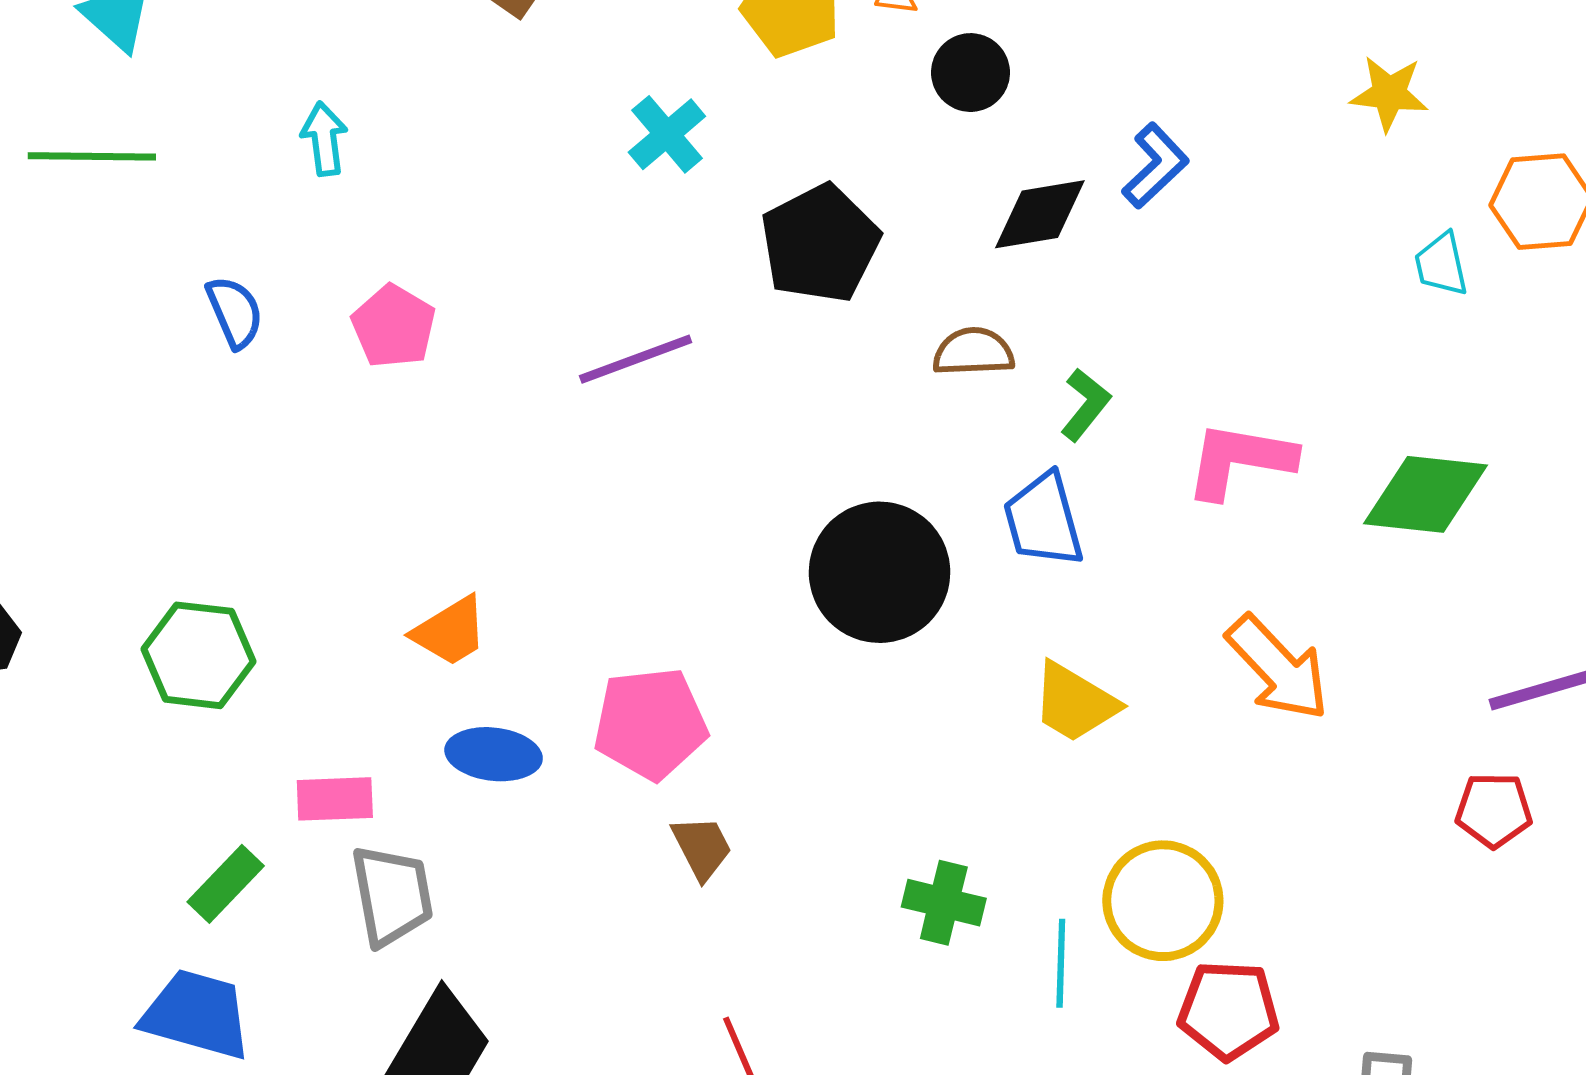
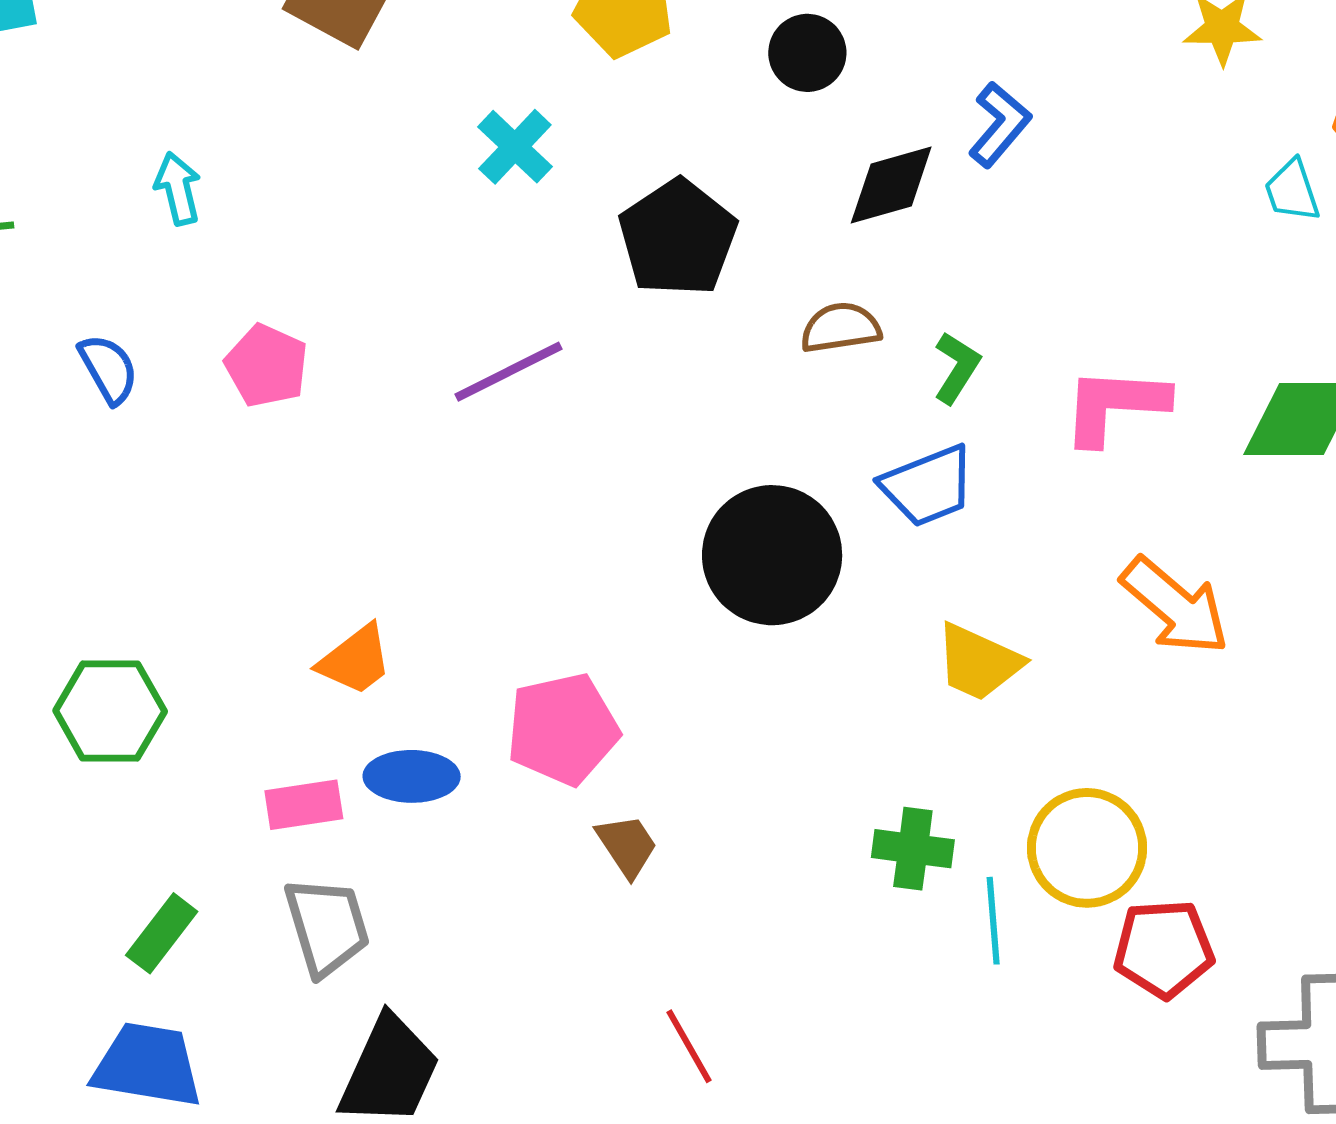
blue trapezoid: (1043, 520) -> (928, 486), turned -90
pink rectangle: (335, 799) -> (304, 805), moved
green cross: (944, 903) -> (913, 849), moved

